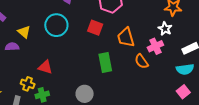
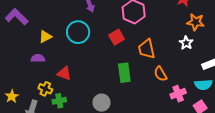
red square: (95, 28) -> (117, 37), turned 35
yellow triangle: (24, 32) -> (45, 37), turned 48
pink cross: (155, 46) -> (178, 94), moved
purple semicircle: (12, 47) -> (38, 58), moved

